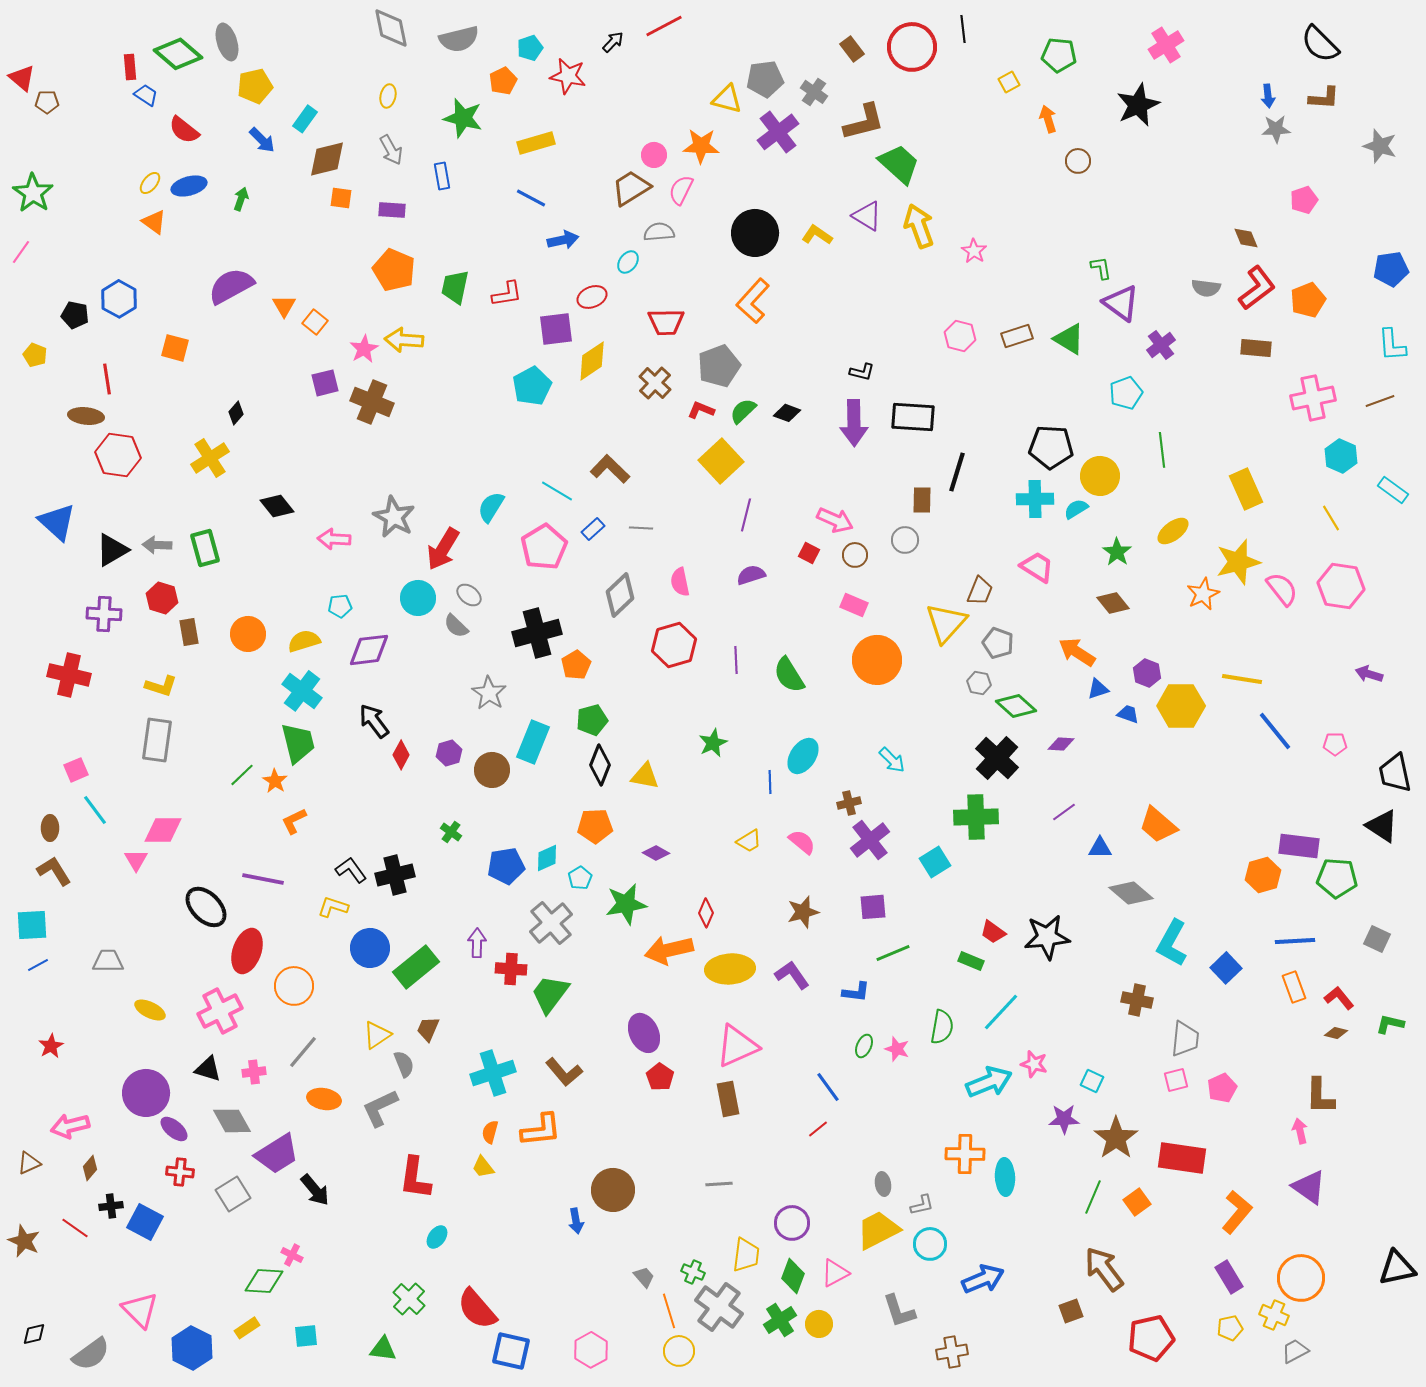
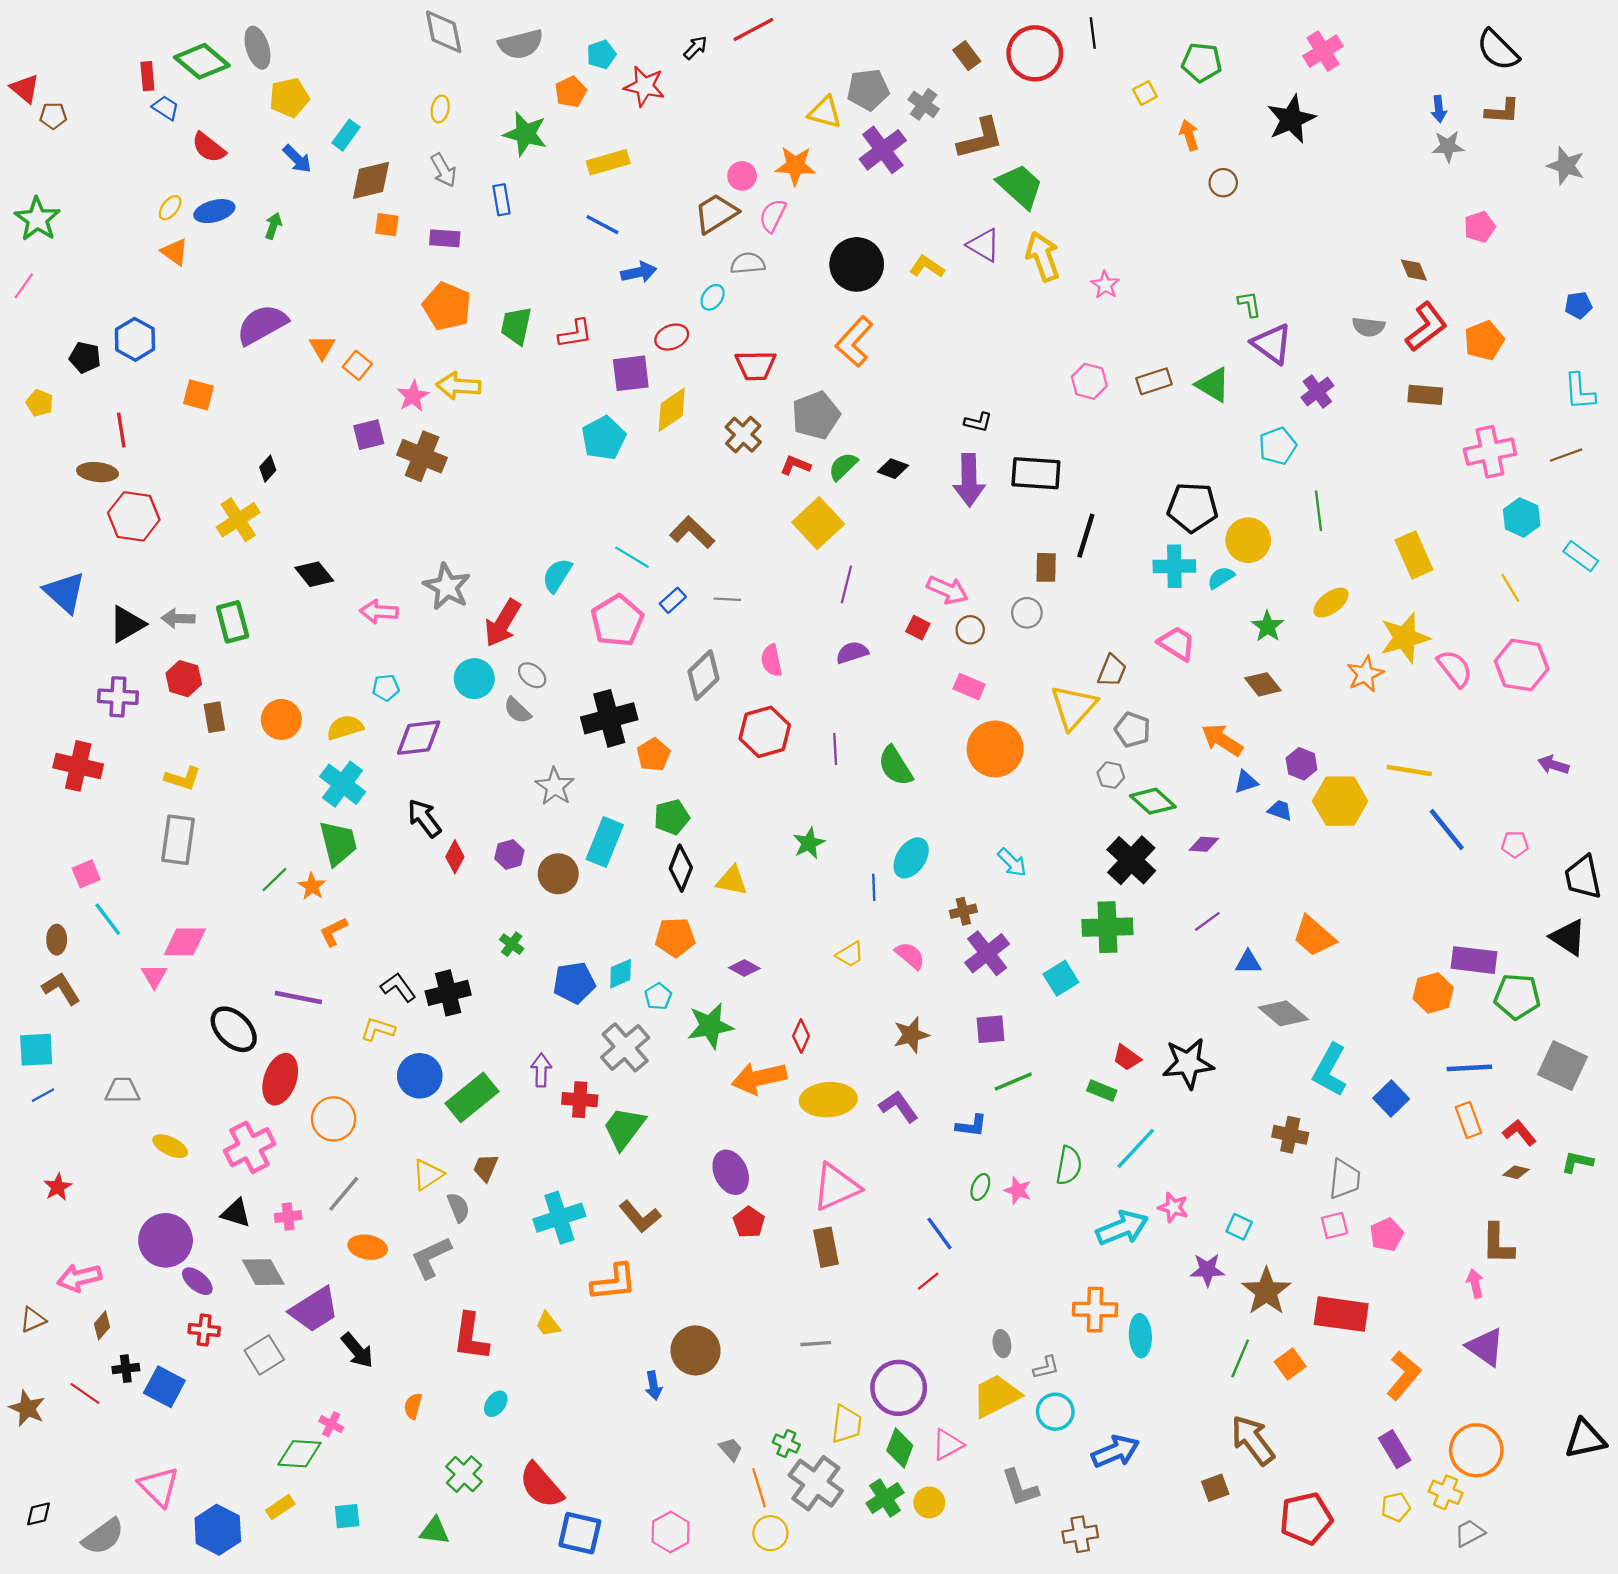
blue pentagon: (1391, 269) -> (1578, 305), size x0.7
gray square: (1377, 939) -> (1563, 1066), size x1.6
orange semicircle: (490, 1132) -> (413, 1406), moved
purple circle: (792, 1223) -> (899, 1388), size x1.4

